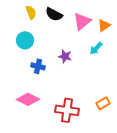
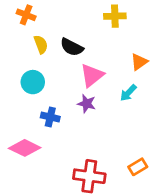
pink triangle: (82, 21) -> (92, 75), moved
pink diamond: (28, 99) -> (25, 148), moved

